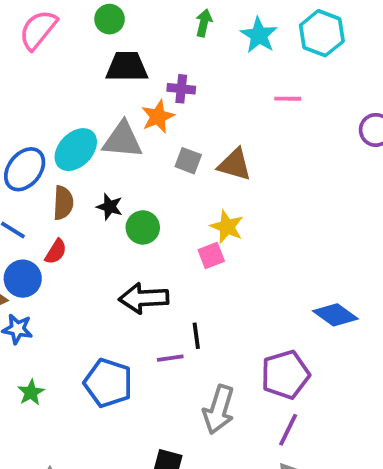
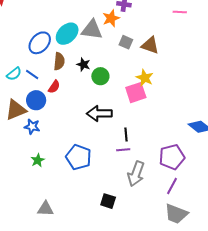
pink square: (211, 255) -> (136, 93), size x1.5
purple line: (170, 358) -> (123, 150), moved

